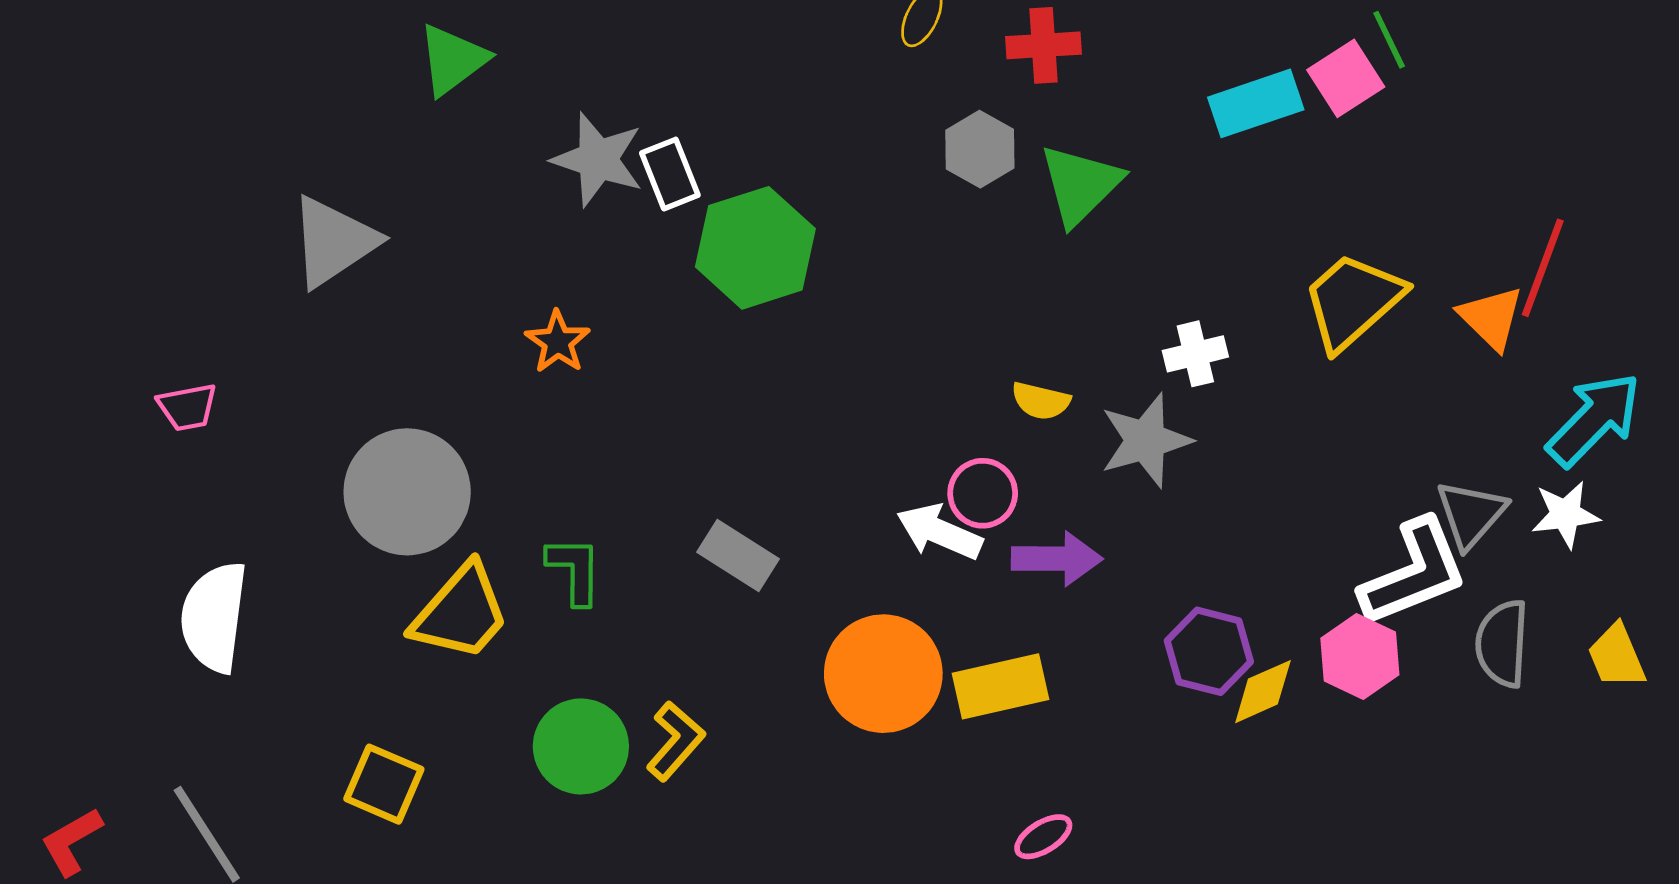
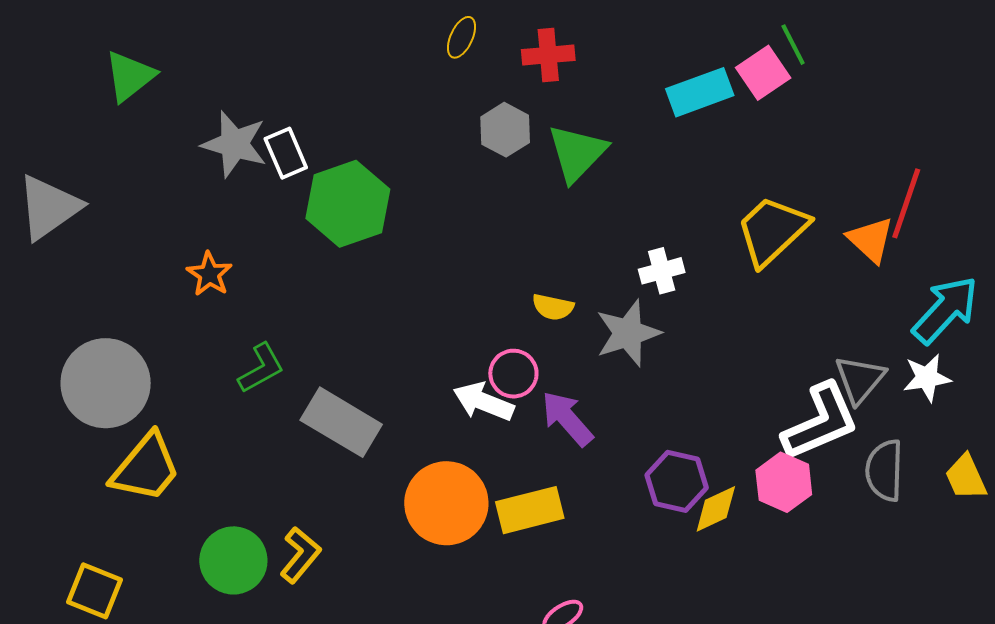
gray rectangle: (738, 555) -> (341, 422), size x1.4
purple arrow: (1057, 559) -> (567, 419), turned -130
green L-shape: (575, 570) -> (261, 368), moved, turned 62

